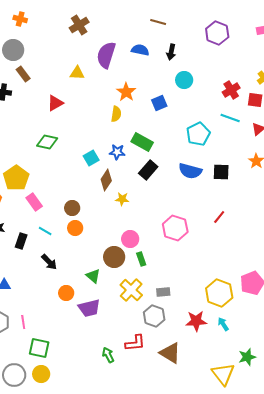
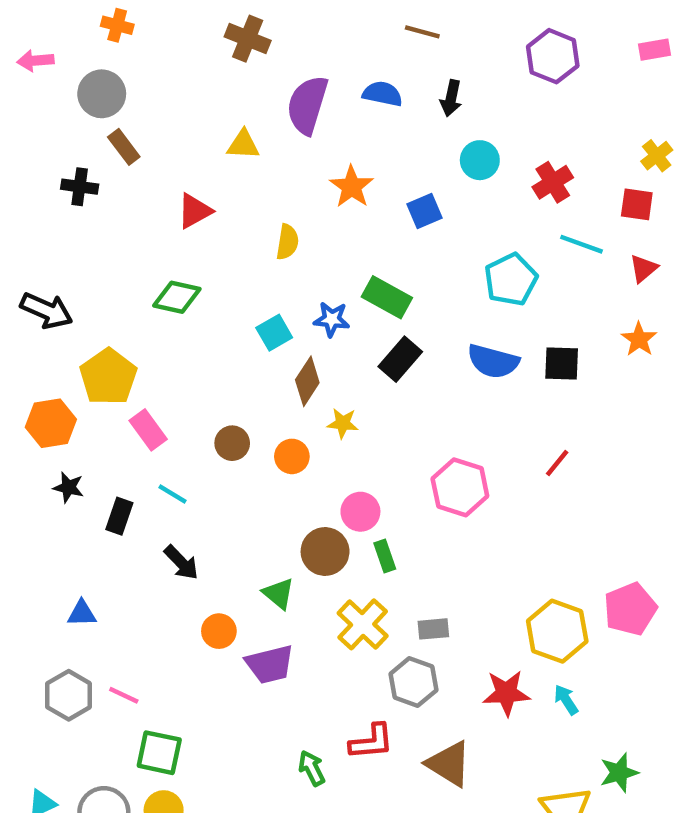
brown cross: (79, 25) -> (248, 39), turned -36
red cross: (231, 90) -> (553, 182), moved
yellow semicircle: (116, 114) -> (287, 242), moved
orange circle: (75, 228) -> (292, 456), moved
pink line: (23, 322) -> (124, 695), turned -56

